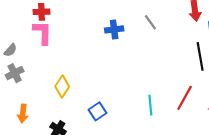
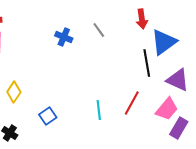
blue cross: (114, 29) -> (64, 37), turned 30

